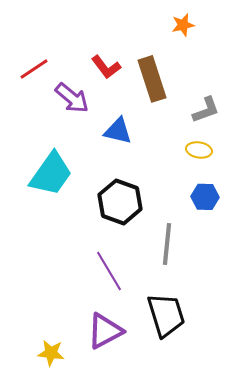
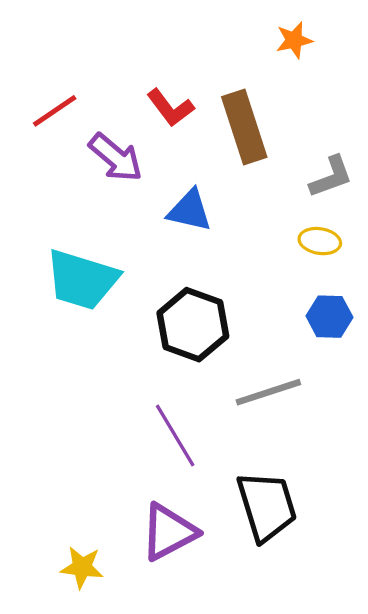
cyan trapezoid: (51, 174) -> (82, 280), turned 72
gray line: (167, 244) -> (268, 392), turned 66

